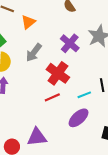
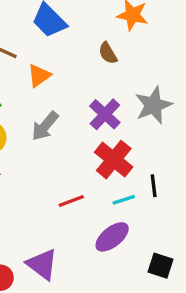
red cross: (58, 73) -> (114, 160), moved
purple triangle: (37, 137) -> (42, 264), turned 40

